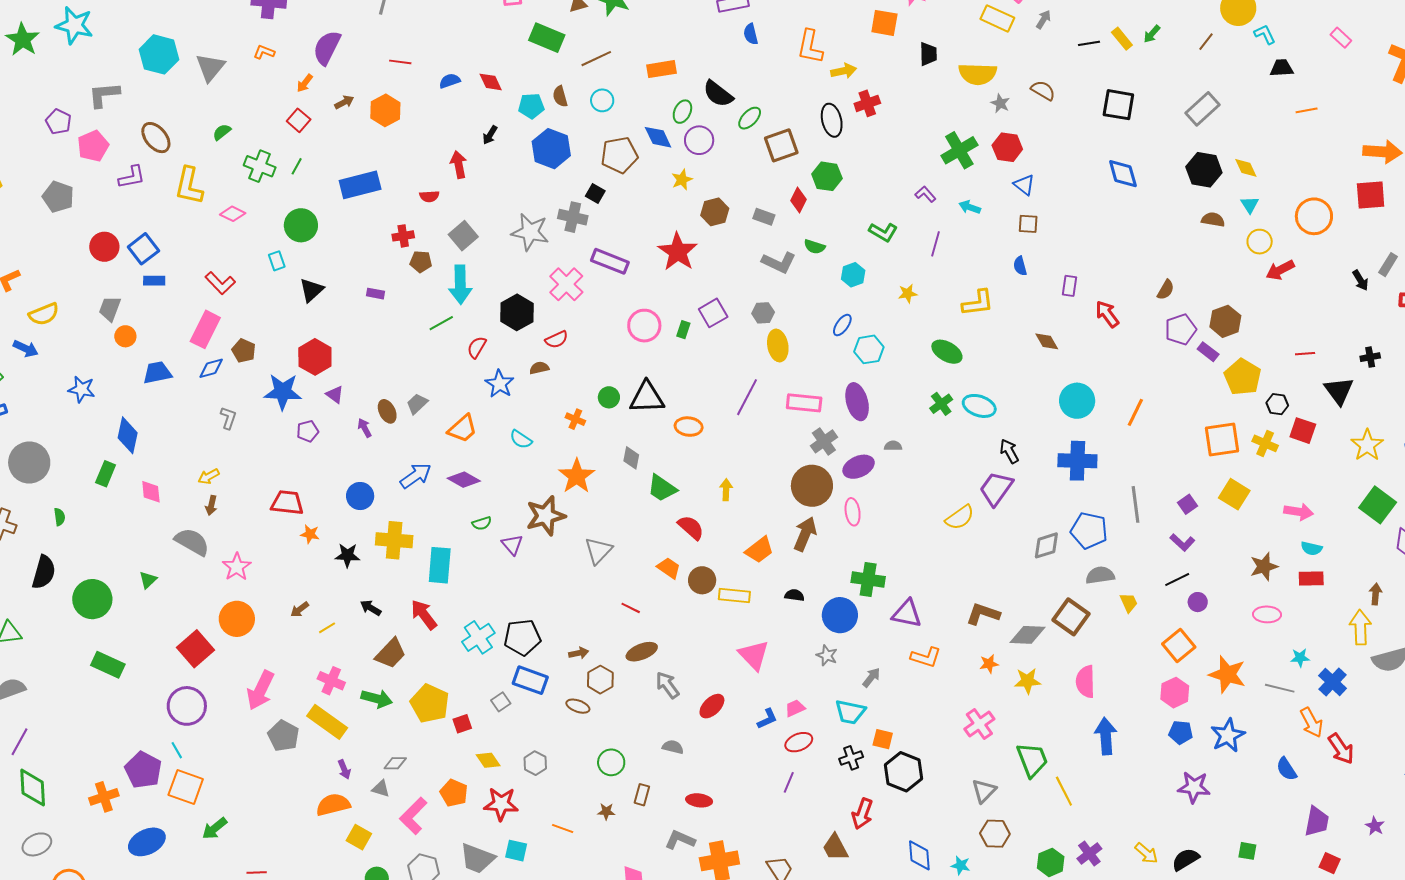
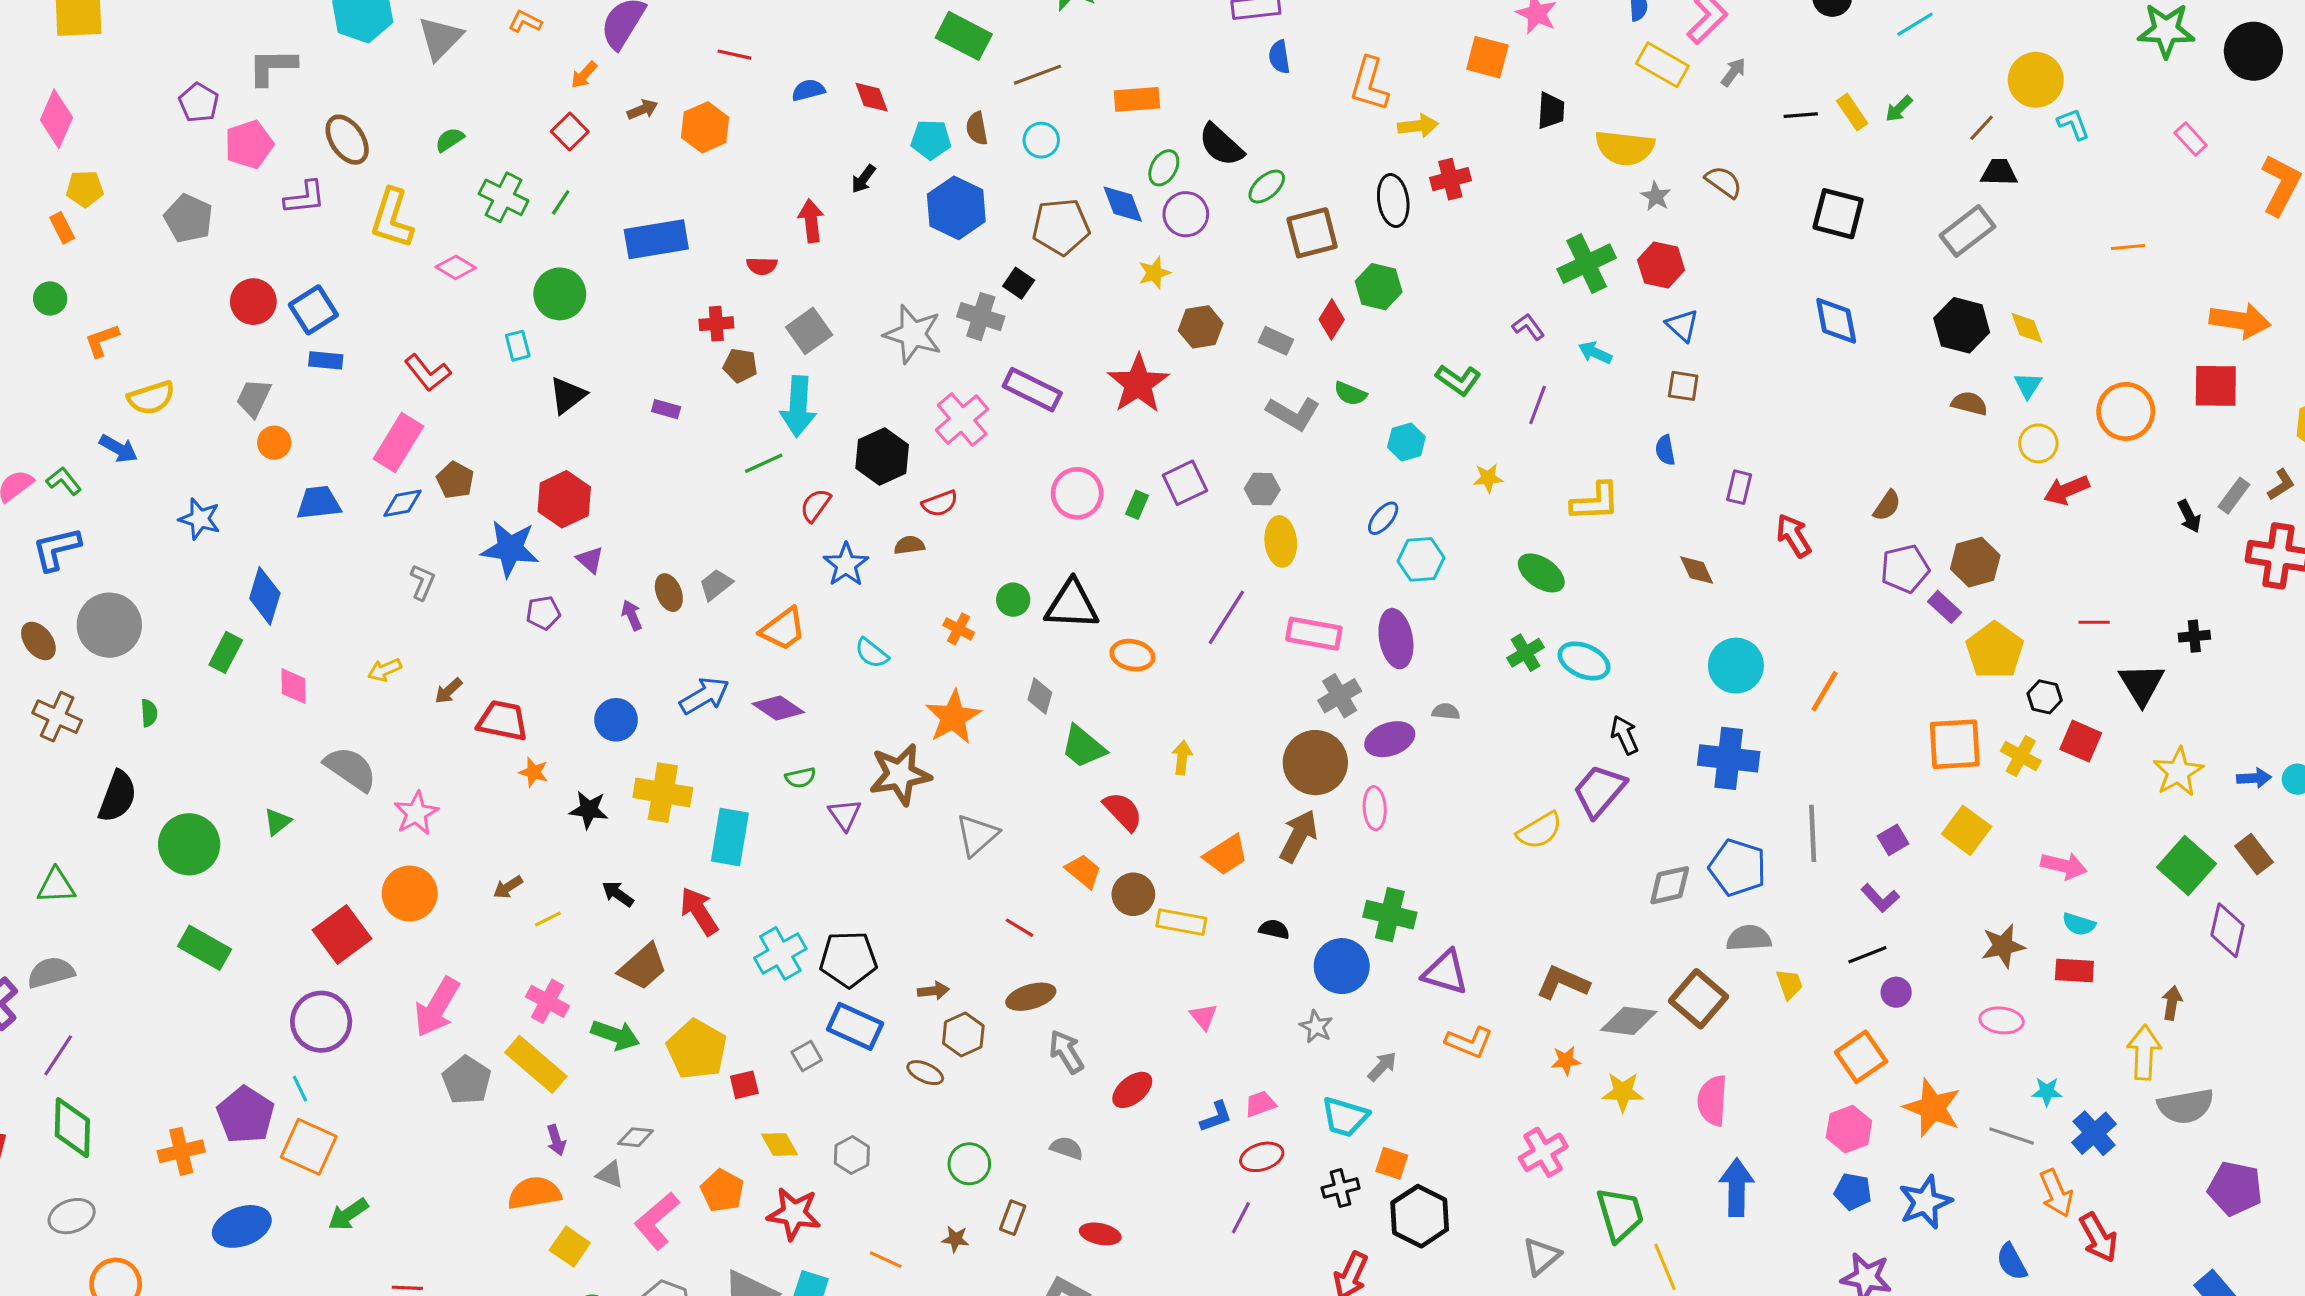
black trapezoid: (1282, 68) -> (1999, 172), moved
brown arrow: (211, 505) -> (448, 691), moved, turned 30
pink triangle: (754, 655) -> (1204, 1017), size x0.6

